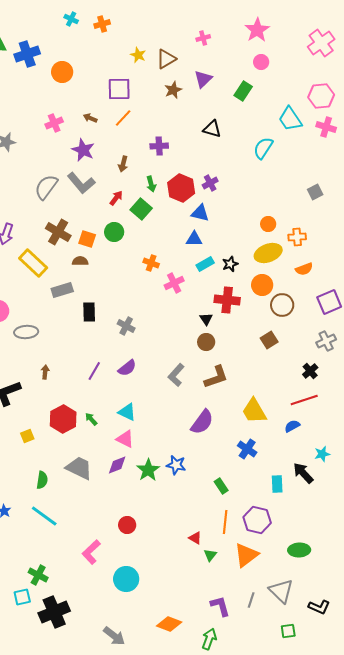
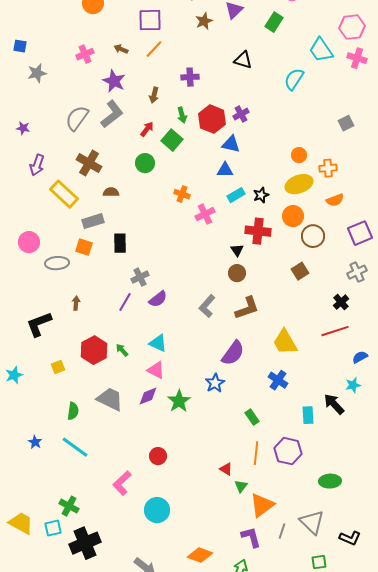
gray L-shape: (81, 183) -> (112, 114), turned -88
orange square: (87, 239) -> (84, 247), moved
gray cross: (126, 326) -> (140, 277), moved, turned 36
blue semicircle: (292, 426) -> (360, 357), moved
blue star: (176, 465) -> (215, 383), moved, turned 30
orange triangle: (246, 555) -> (262, 505), moved

